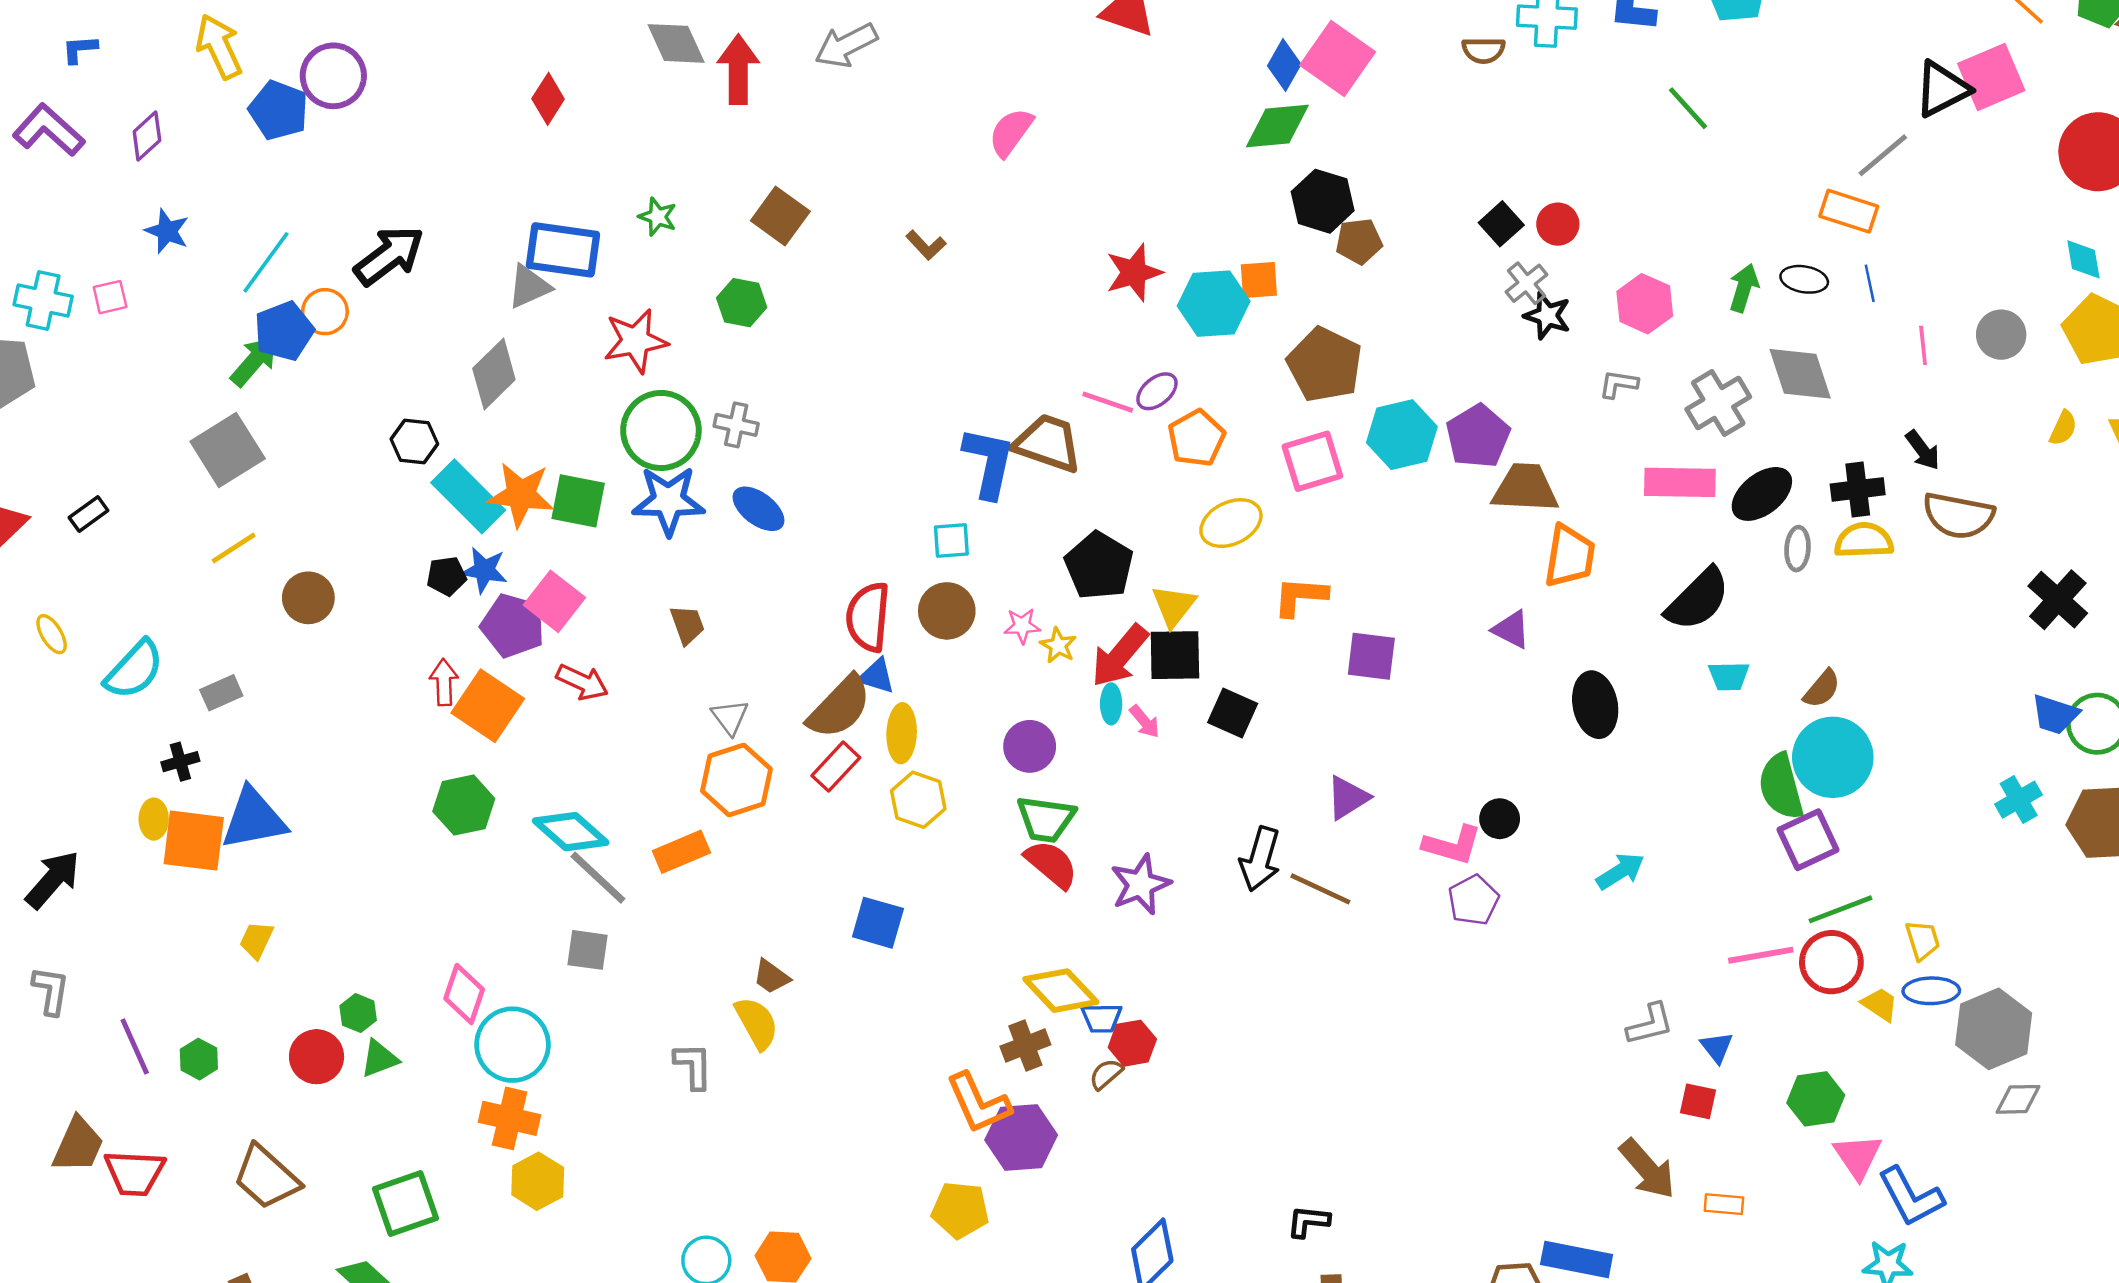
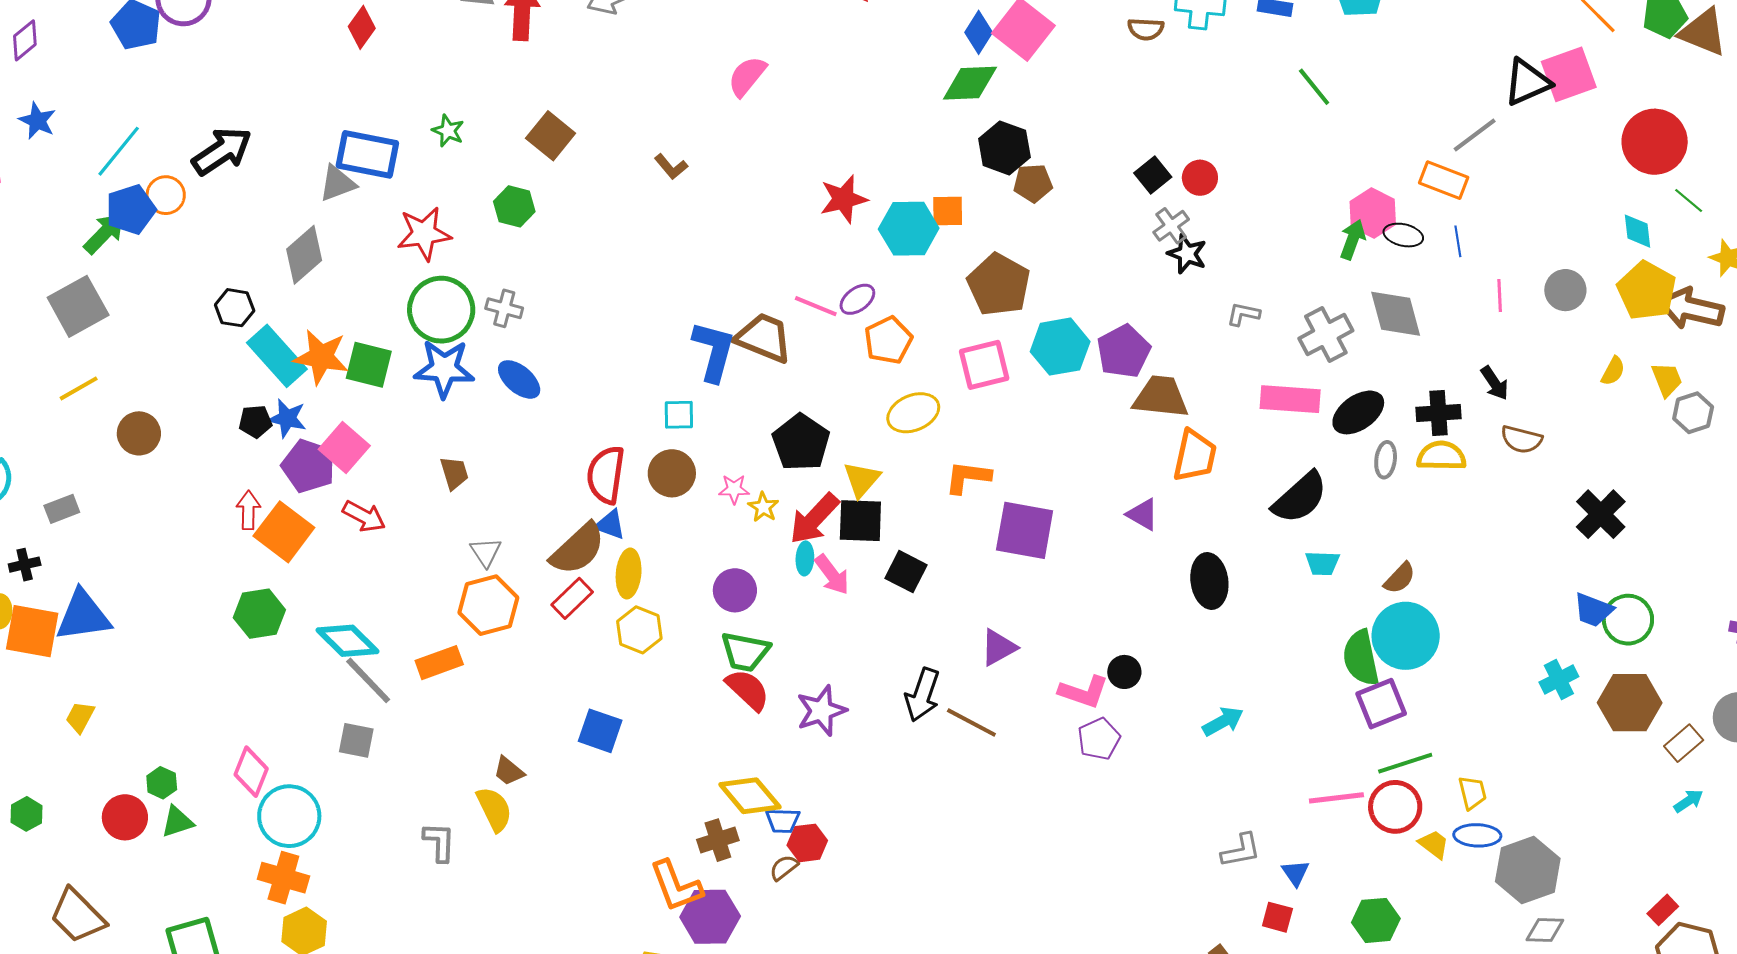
pink hexagon: (1645, 304) -> (1373, 213), moved
brown semicircle: (1958, 516) -> (1521, 439), size x0.7
purple square: (1371, 656) -> (1025, 530), size x1.4
pink arrow: (1145, 721) -> (832, 575), size x1.4

